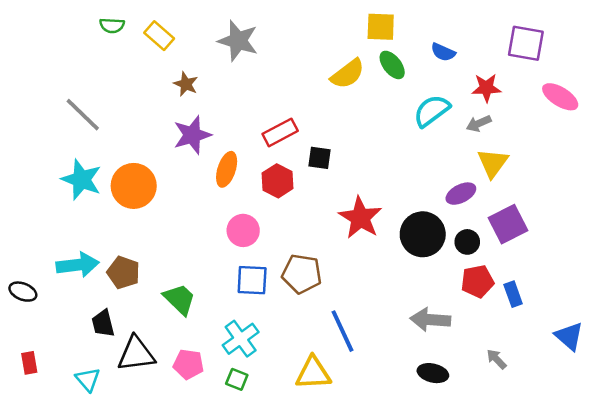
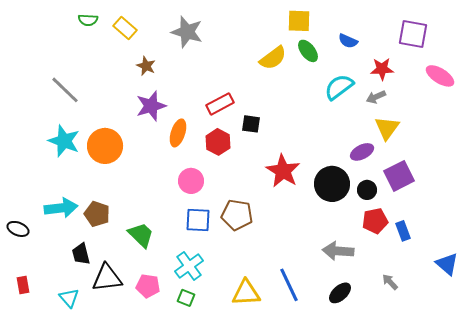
blue line: (342, 331) -> (289, 285), moved
black ellipse: (433, 373) -> (340, 293), turned -55

